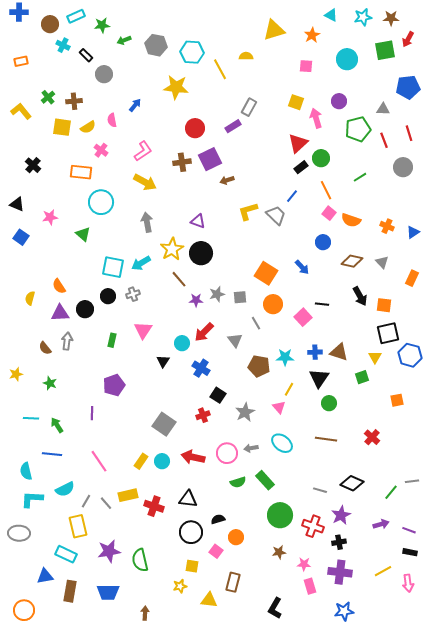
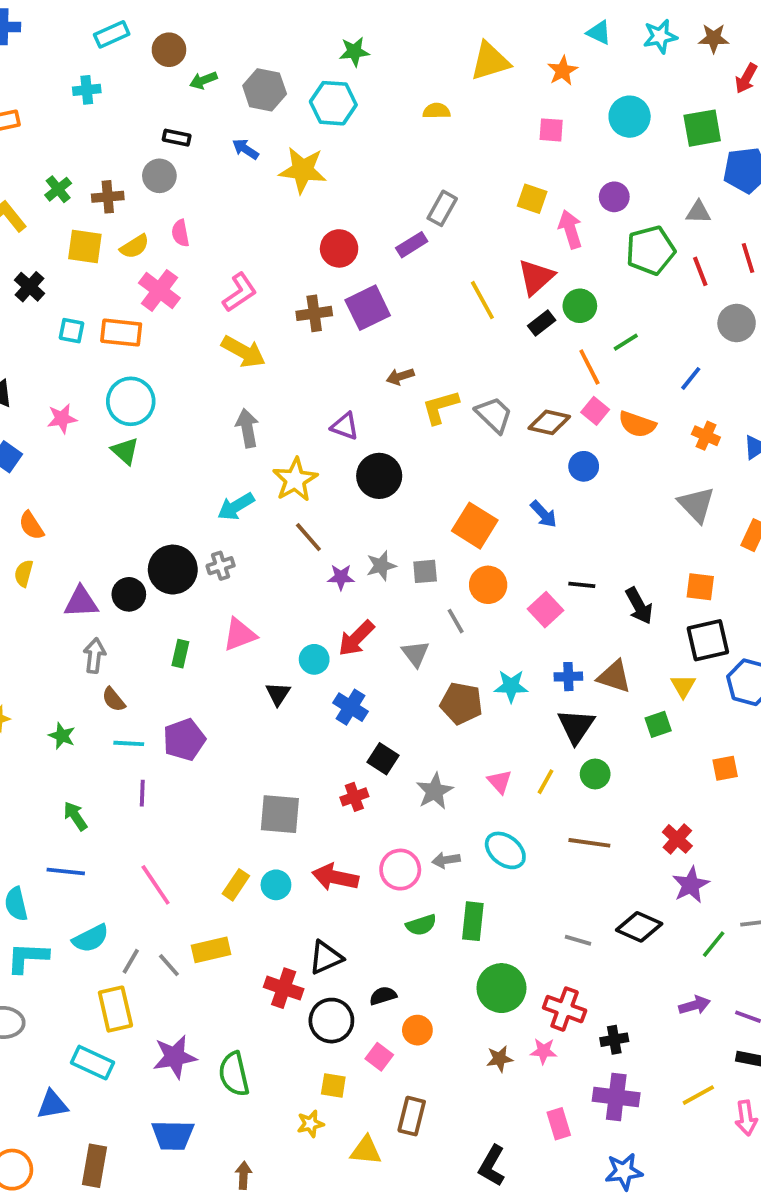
brown circle: (50, 24) -> (169, 50), moved
green star: (102, 25) -> (354, 52), moved
cyan cross: (63, 45) -> (87, 90), turned -32
green square: (385, 50) -> (702, 128), moved
black rectangle: (86, 55) -> (177, 138), moved, turned -32
yellow line: (220, 69) -> (482, 300), moved
gray circle: (104, 74) -> (159, 176), moved
blue arrow: (135, 105) -> (245, 149), moved, turned -96
pink cross: (101, 150) -> (159, 290), size x1.5
black cross: (33, 165) -> (29, 287), moved
green line: (360, 177) -> (626, 342), moved
brown arrow: (227, 180) -> (400, 376), moved
blue line: (292, 196) -> (691, 378), moved
cyan circle: (101, 202) -> (131, 401), moved
black circle: (201, 253) -> (379, 476), moved
brown diamond: (352, 261) -> (549, 422), moved
gray triangle: (382, 262) -> (696, 505), size x1.5
cyan square: (113, 267) -> (71, 331), moved, size x0.6
orange semicircle: (59, 286) -> (31, 526), moved
black circle: (108, 296) -> (173, 570), size x1.6
black arrow: (360, 296) -> (639, 606), moved
pink triangle: (143, 330) -> (240, 634), turned 36
brown semicircle: (45, 348) -> (114, 699), moved
yellow line: (289, 389) -> (545, 782), moved
cyan line: (31, 418) -> (129, 743), moved
gray square: (164, 424) -> (280, 814), turned -30
green rectangle: (265, 480) -> (473, 921), turned 48
black triangle: (188, 499) -> (326, 957), turned -30
red cross: (154, 506) -> (284, 988), moved
purple star: (341, 515) -> (691, 885), moved
pink star: (304, 564) -> (544, 1051), moved
brown rectangle: (70, 591) -> (94, 1166), moved

